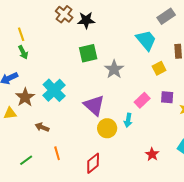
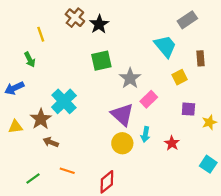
black star: (86, 20) -> (99, 24), turned -30
yellow line: (21, 34) -> (41, 34), moved
brown star: (25, 97) -> (41, 119), moved
pink rectangle: (142, 100) -> (149, 99), moved
purple triangle: (94, 105) -> (122, 115), moved
orange line: (57, 153) -> (67, 171), turned -56
red star: (152, 154) -> (172, 143), moved

